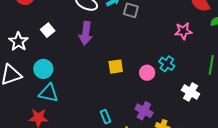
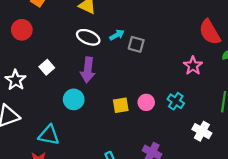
pink star: (183, 31) -> (193, 66), turned -30
cyan circle: (43, 69) -> (74, 99), moved
pink circle: (147, 73) -> (146, 102), moved

